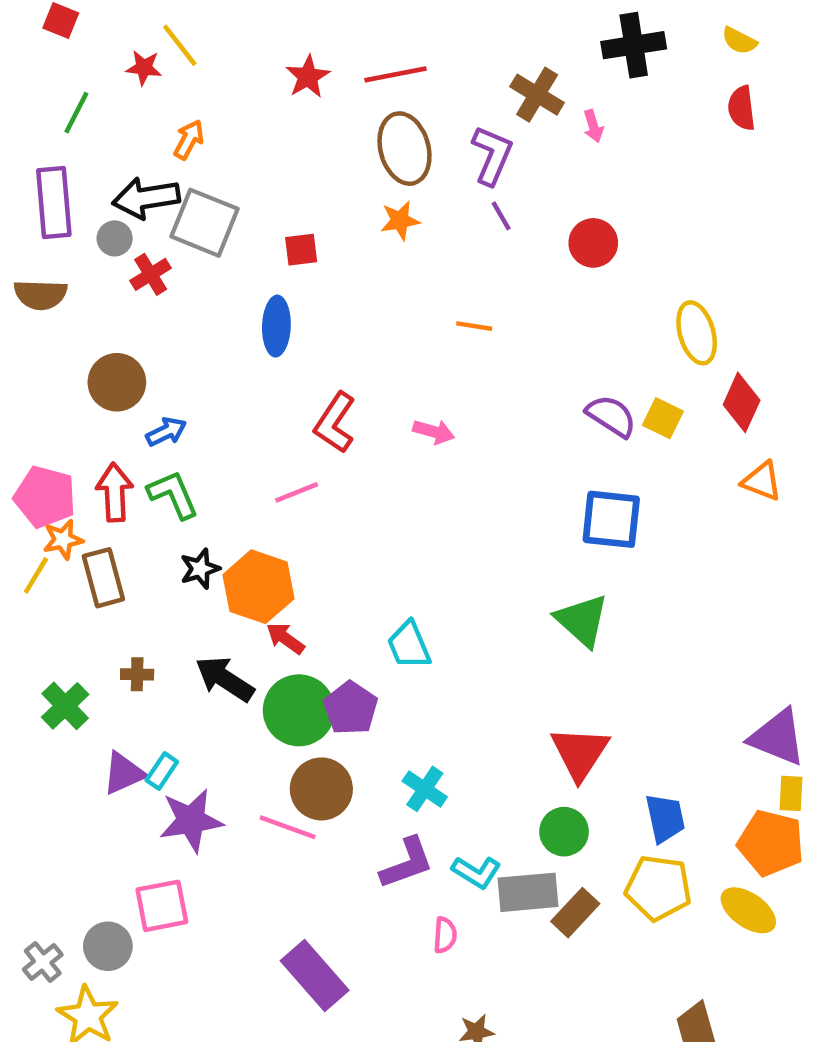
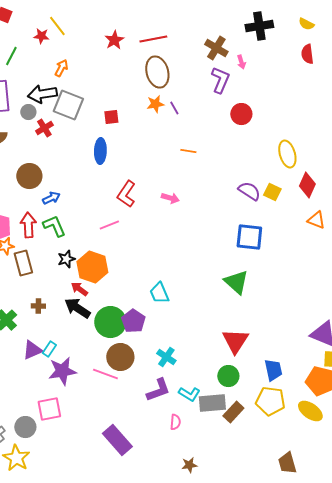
purple L-shape: (492, 155) -> (220, 80), moved
purple line: (501, 216) -> (174, 108), moved
red arrow: (285, 638) -> (79, 289), moved

